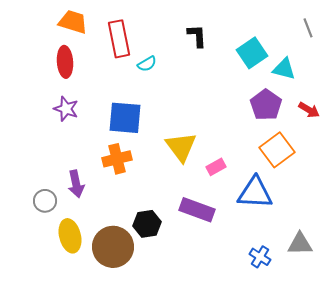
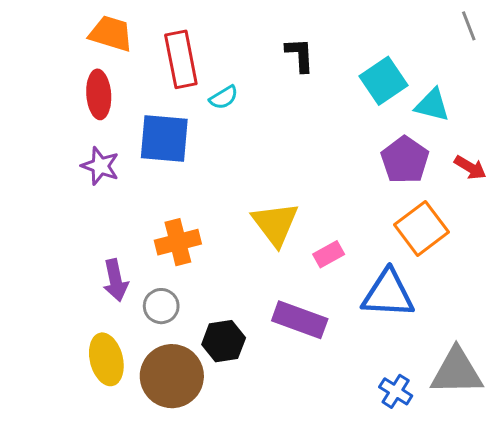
gray line: (308, 28) -> (469, 26), moved
blue square: (125, 118) -> (164, 139), moved
gray circle: (45, 201) -> (161, 306), moved
gray triangle: (300, 244) -> (457, 372), size x1.4

